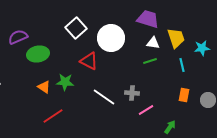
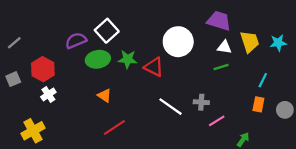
white square: (76, 28) -> (107, 31), moved
cyan star: (202, 48) -> (278, 43), moved
cyan line: (182, 65) -> (263, 80), moved, turned 40
green star: (65, 82) -> (128, 59), moved

